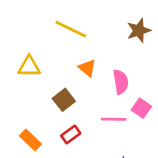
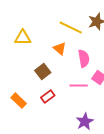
yellow line: (71, 29) -> (71, 28), moved
yellow triangle: (29, 67) -> (23, 38), moved

